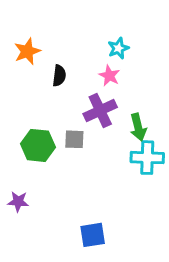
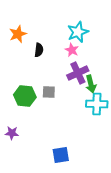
cyan star: (118, 48) -> (78, 32), size x1.5
purple cross: (100, 111) -> (78, 73), moved

